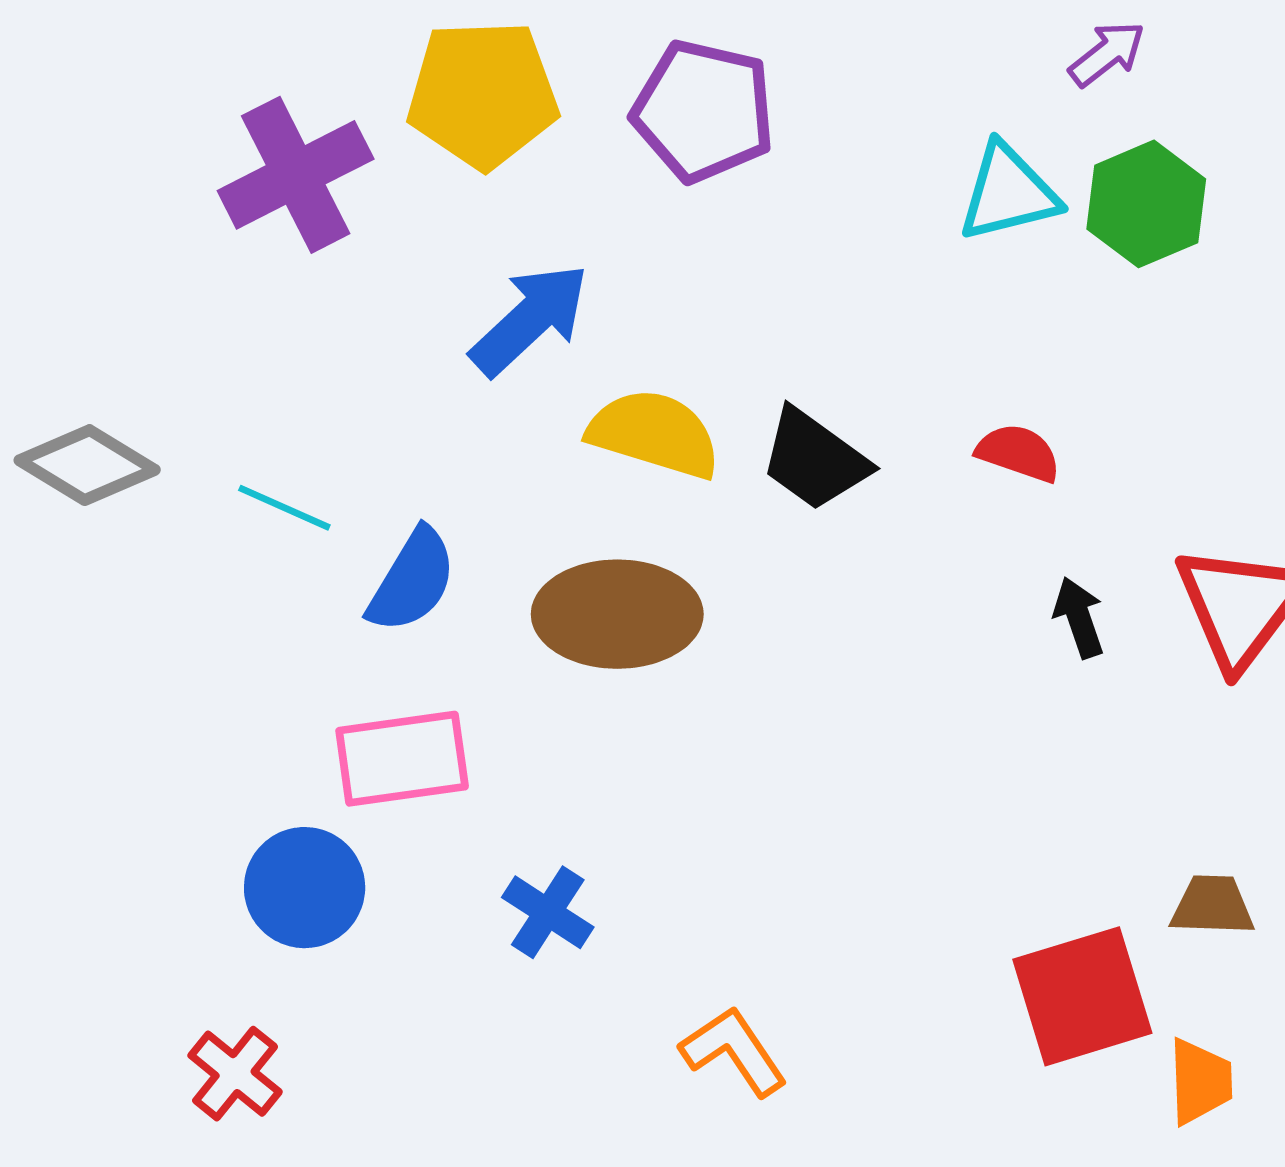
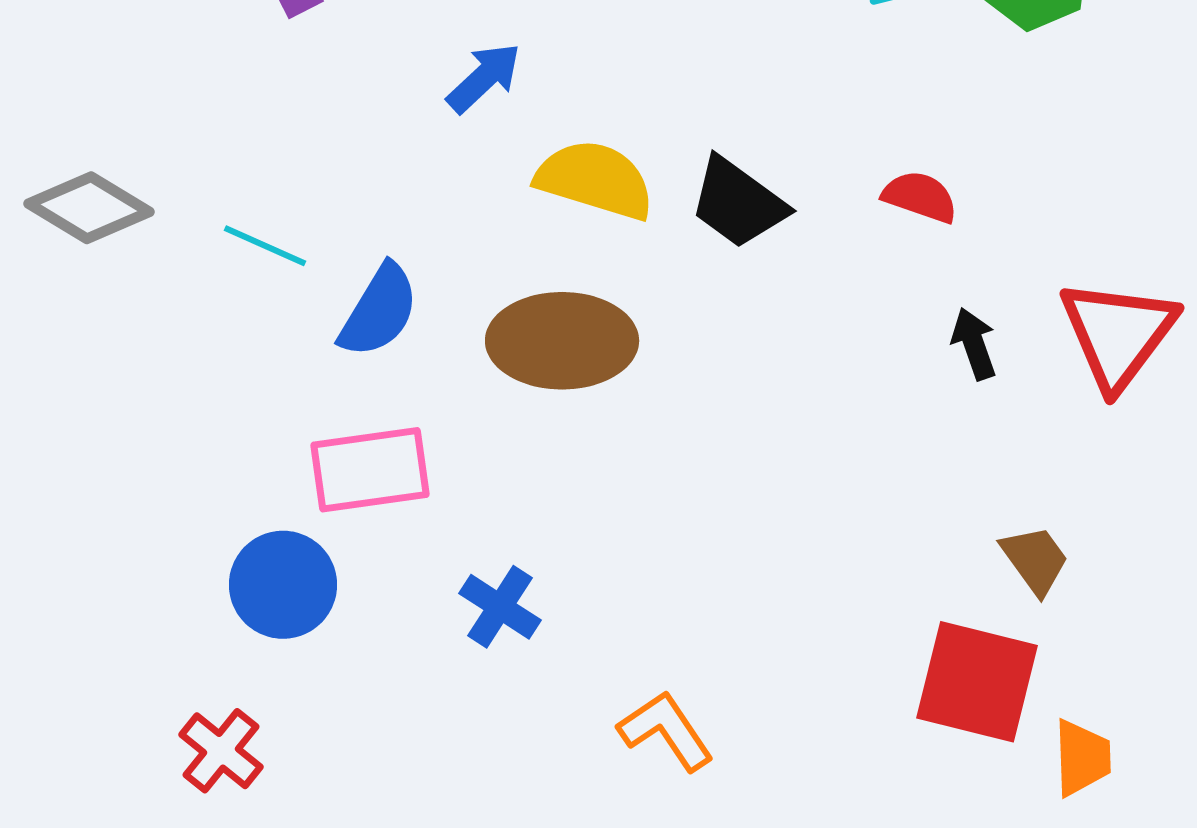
blue arrow: (530, 319) -> (484, 78), size x0.7
brown trapezoid: (1212, 906) -> (1035, 560), moved, turned 52
red square: (1082, 996) -> (977, 682), turned 31

